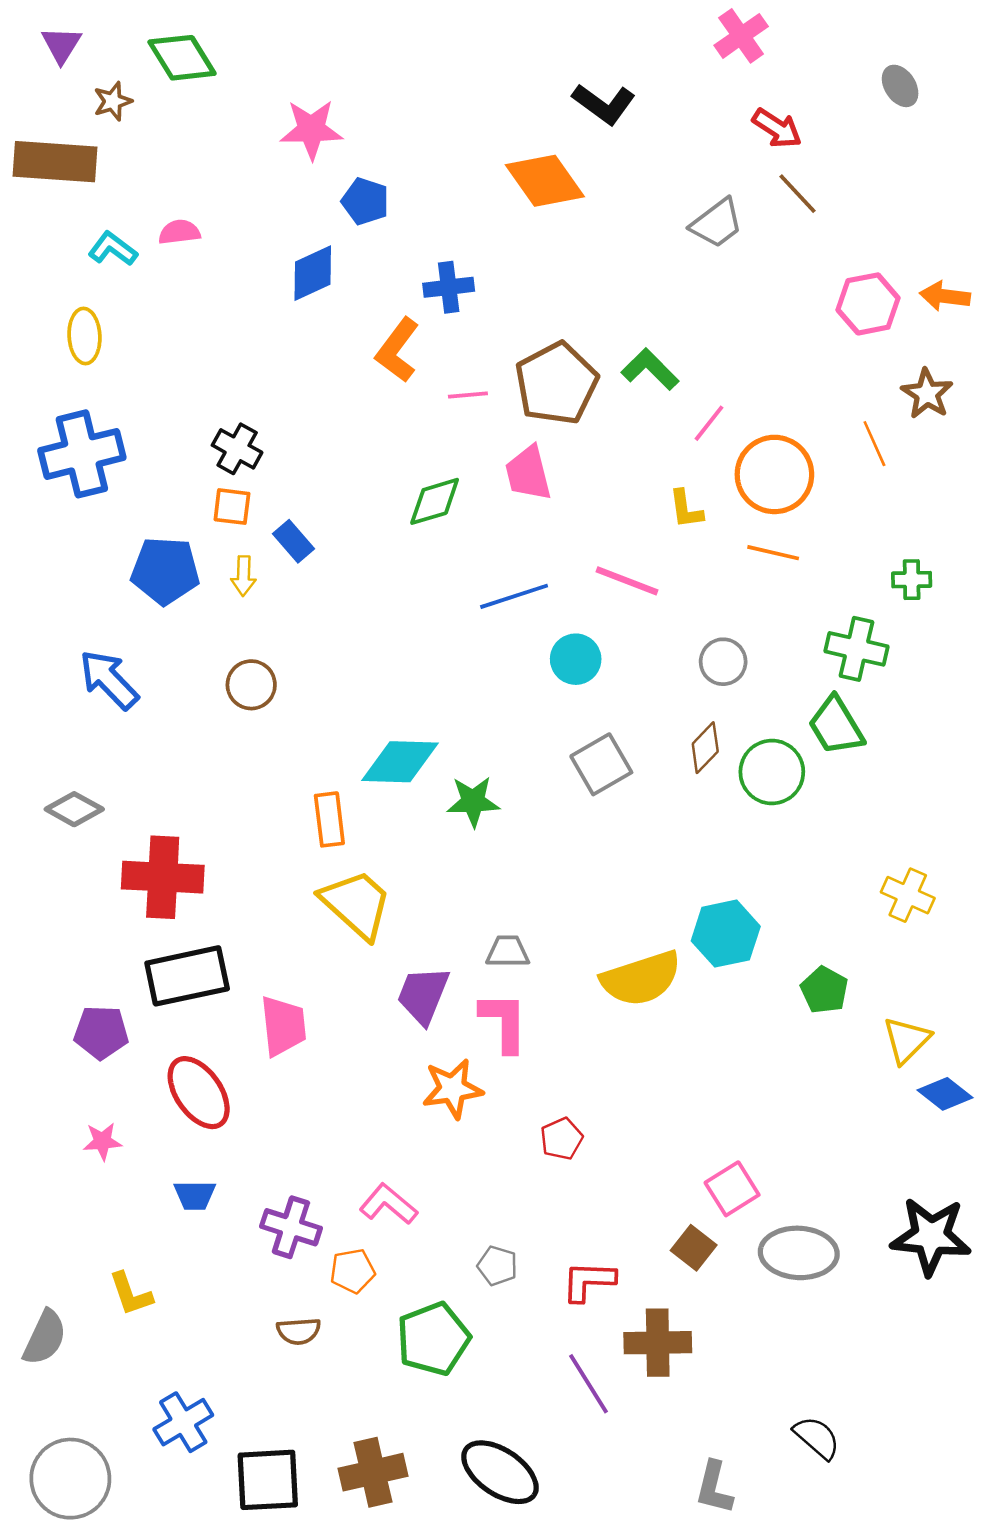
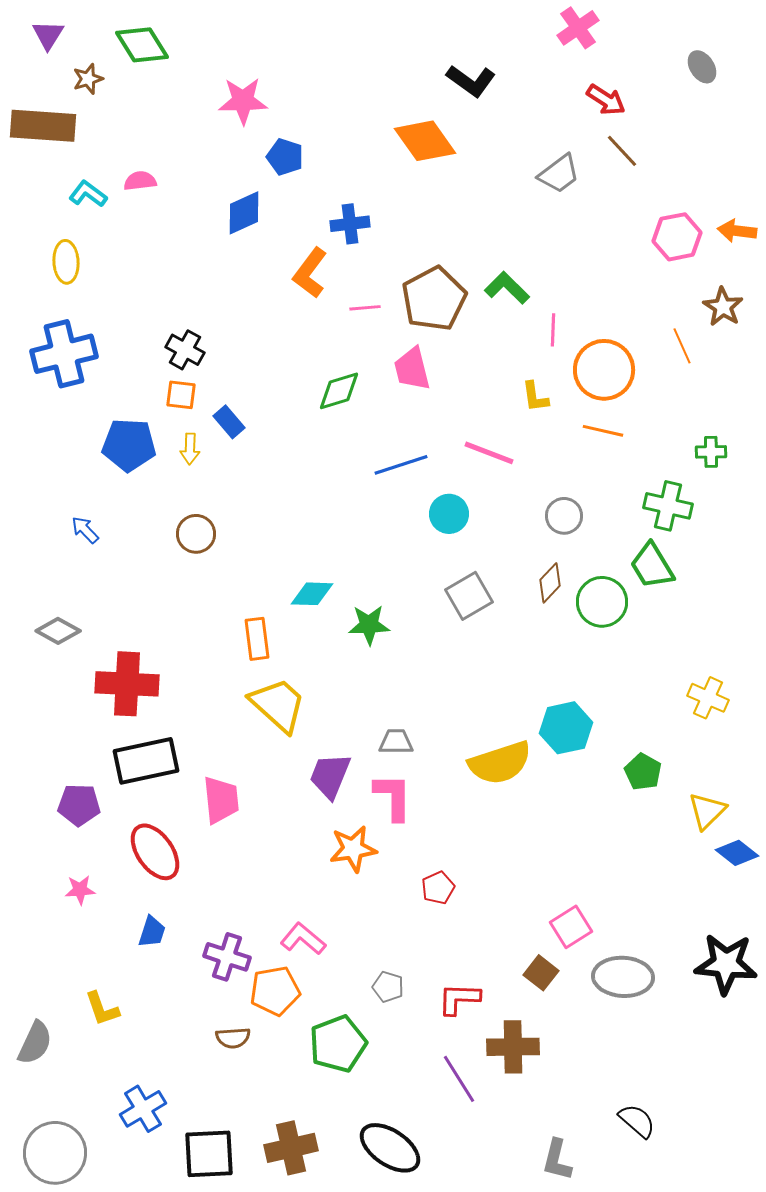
pink line: (709, 423) -> (553, 330), turned -36
blue arrow: (109, 680) -> (85, 530), size x0.6
cyan diamond: (400, 762) -> (312, 594), size x0.7
blue trapezoid: (195, 1195) -> (152, 932), turned -72
orange pentagon: (353, 1271) -> (275, 991), size x1.4

